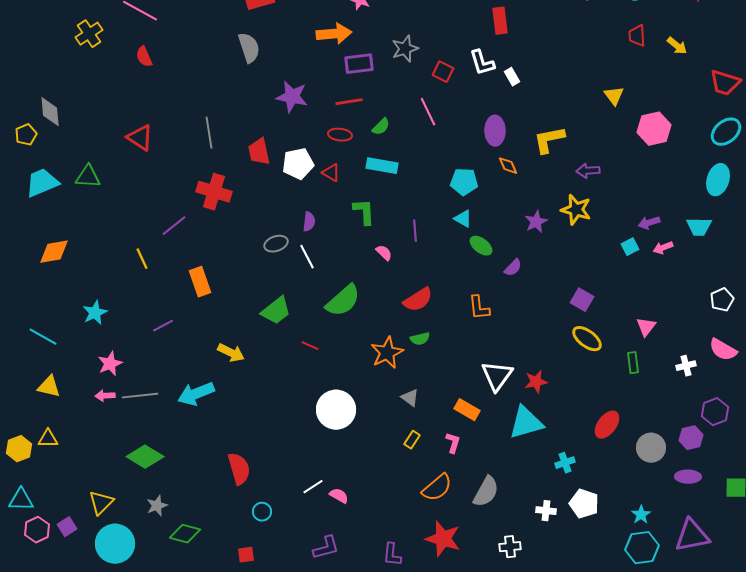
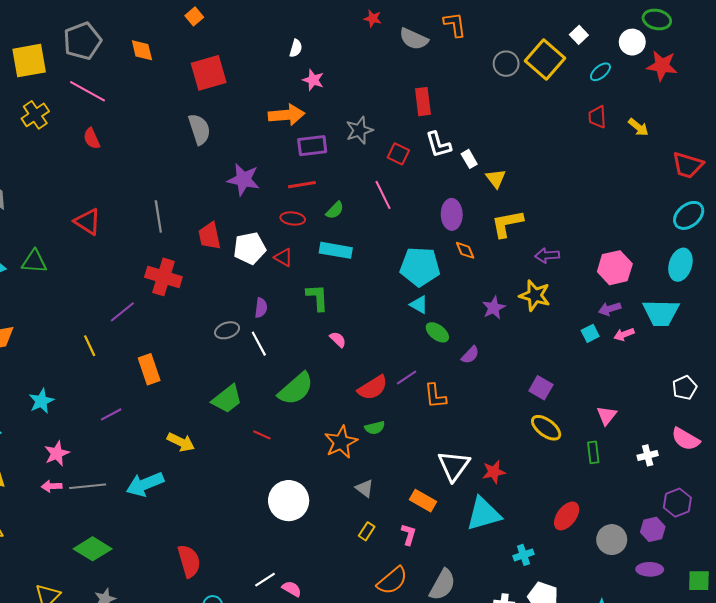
red rectangle: (500, 21) -> (423, 102), moved
yellow triangle: (614, 96) -> (496, 178), moved
pink hexagon: (654, 129) -> (615, 268), moved
cyan pentagon: (464, 182) -> (420, 267), size x1.4
cyan trapezoid: (699, 227) -> (661, 313), size x1.4
purple line: (415, 231) -> (407, 377), moved, turned 60

